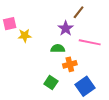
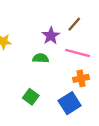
brown line: (79, 12) -> (74, 24), moved
orange cross: (70, 64) -> (81, 78), moved

